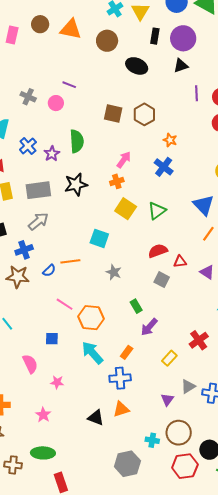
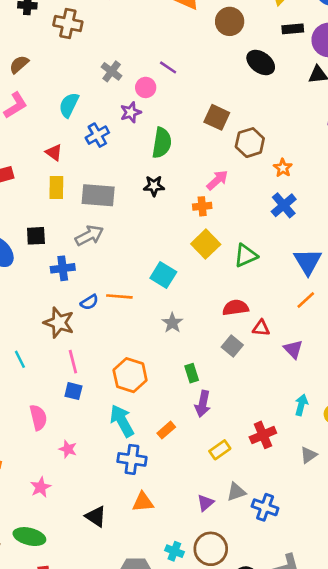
black rectangle: (155, 36) -> (293, 29), turned 63
brown hexagon: (144, 114) -> (250, 143), moved
purple star: (52, 154) -> (131, 112), moved
blue cross: (164, 167) -> (284, 205), moved
black star: (76, 184) -> (154, 186), moved, size x0.7
brown star: (18, 277) -> (59, 323), moved
pink line: (65, 304) -> (73, 362), moved, turned 30
purple arrow: (149, 327) -> (203, 404), turned -42
blue cross: (120, 378) -> (132, 459), moved
black triangle: (96, 418) -> (96, 516), moved

